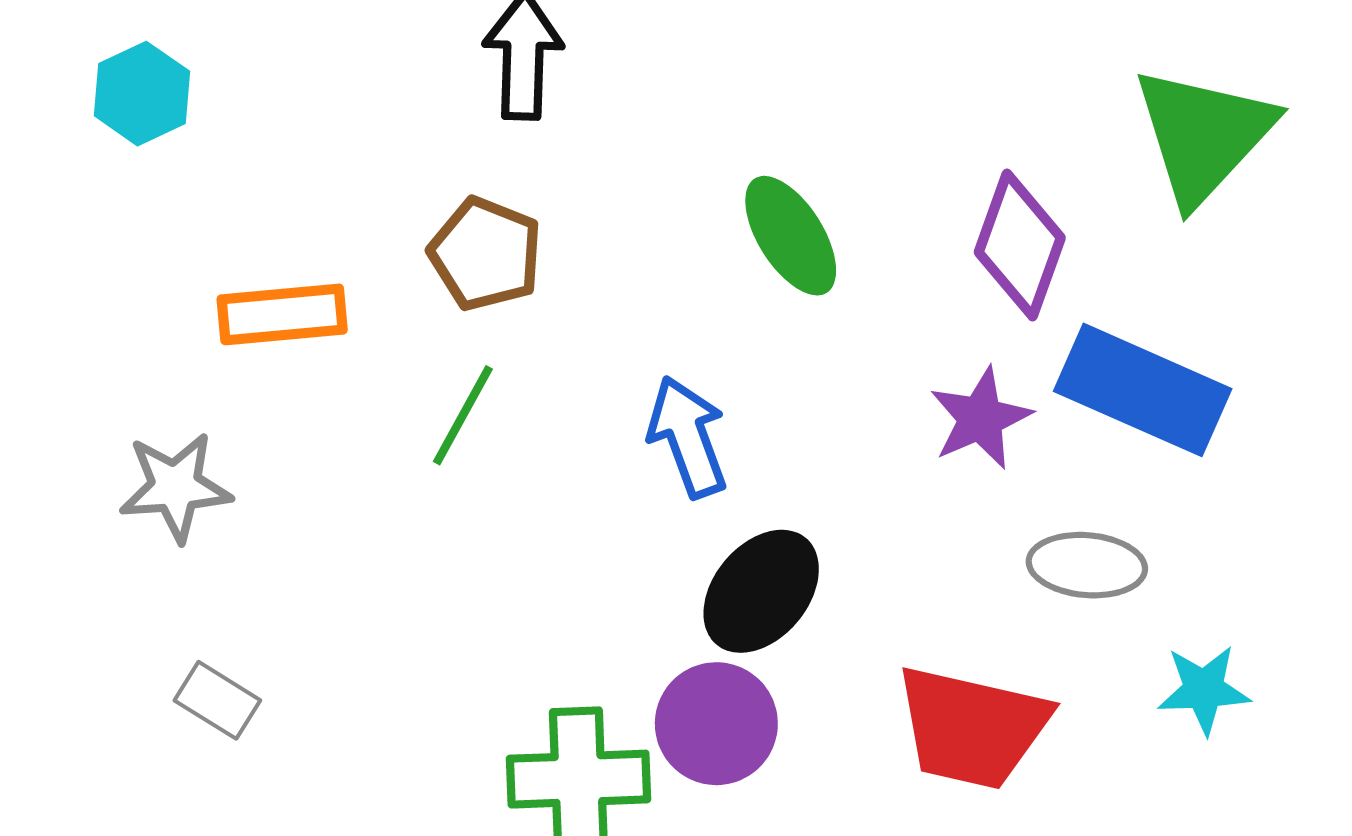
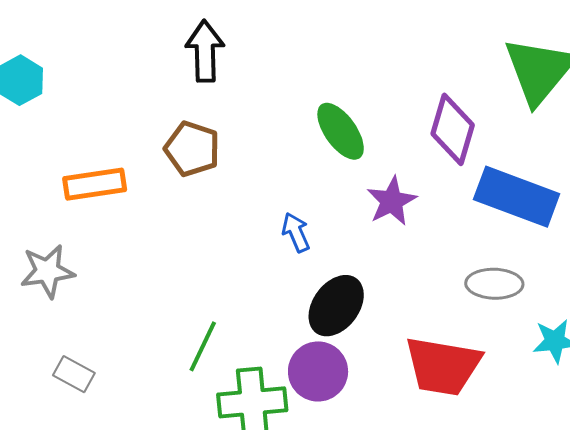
green line: (463, 415) -> (203, 346), moved
purple star: (980, 418) -> (392, 201), moved
blue arrow: (688, 437) -> (296, 232), size x0.7

